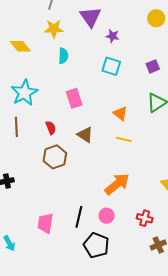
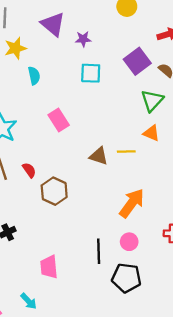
purple square: (153, 66) -> (137, 61), size x1.6
orange triangle: (120, 113) -> (151, 133), moved
red semicircle: (51, 128) -> (29, 170), moved
brown triangle: (85, 135) -> (99, 156), moved
pink trapezoid: (45, 223) -> (49, 267), moved

